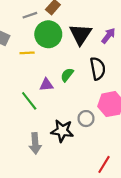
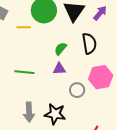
purple triangle: (46, 85) -> (59, 69), moved
green line: (29, 101) -> (24, 72), turned -48
black star: (62, 131) -> (55, 114), moved

